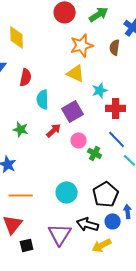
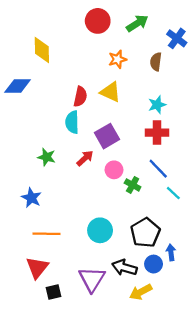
orange star: (82, 45) -> (117, 59), size x0.7
red semicircle: (26, 77) -> (80, 97), moved
cyan star: (100, 90) -> (157, 105), moved

